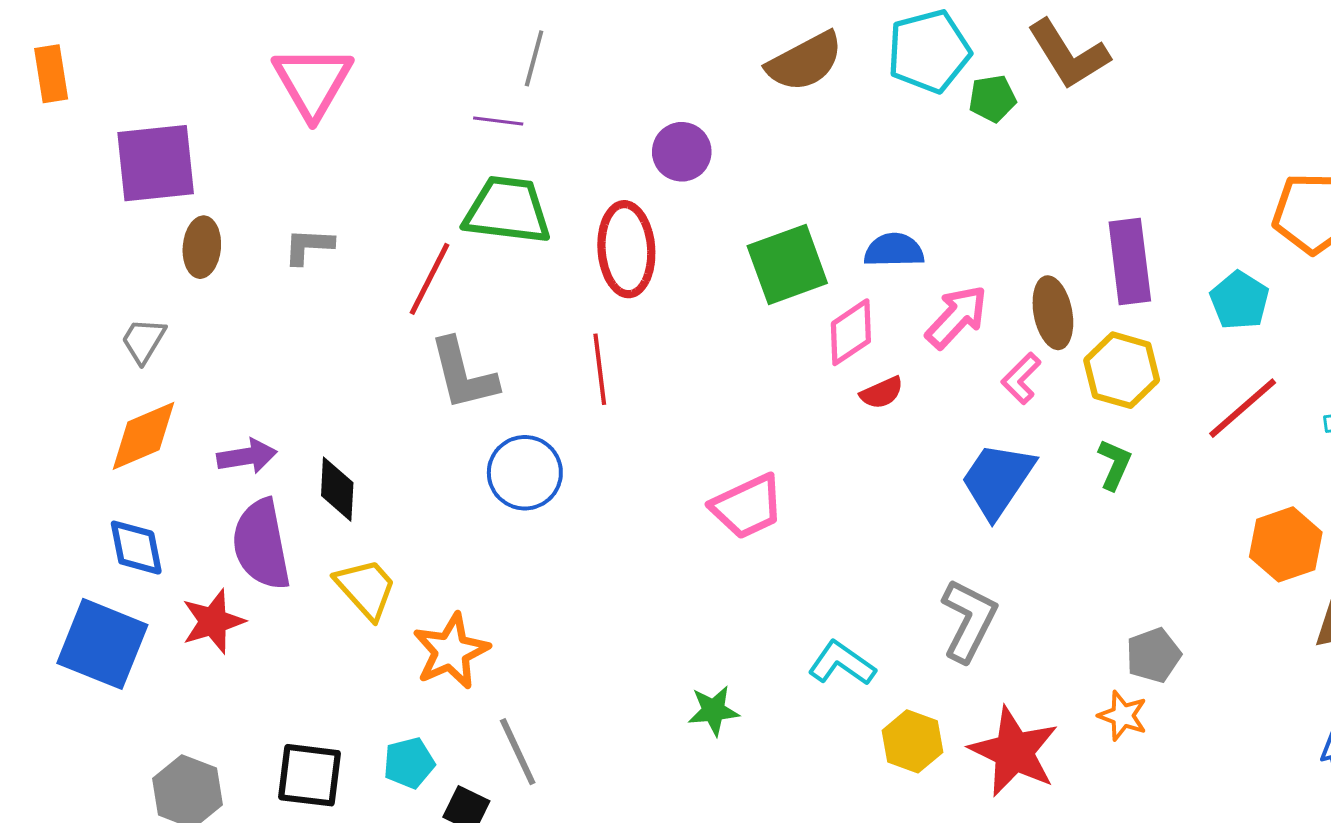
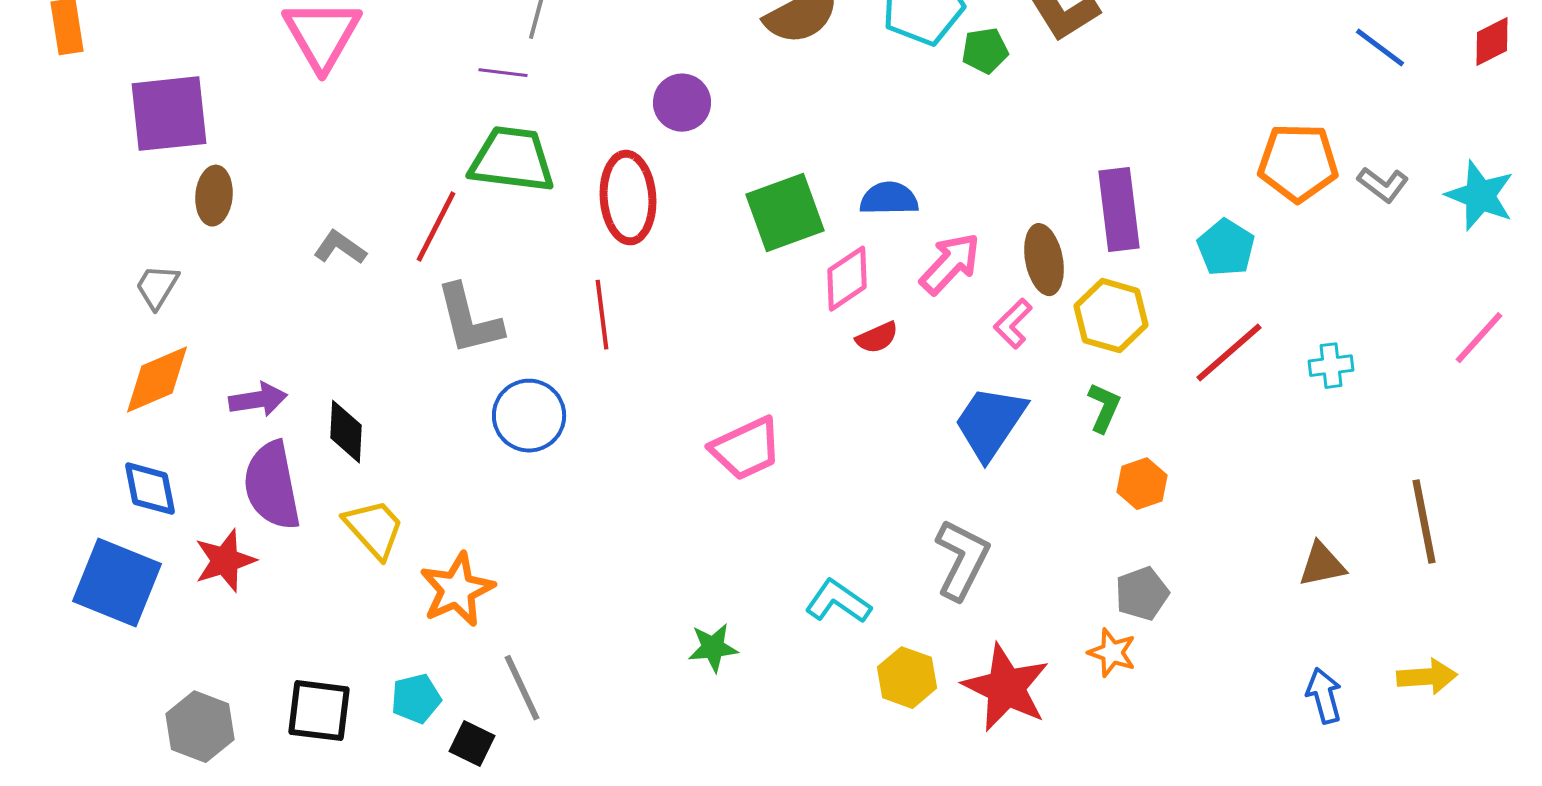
gray L-shape: (308, 246) -> (340, 248), moved, turned 32
orange hexagon: (1286, 544) -> (1142, 484), moved, size x0.7

